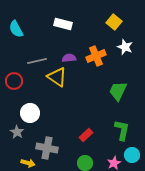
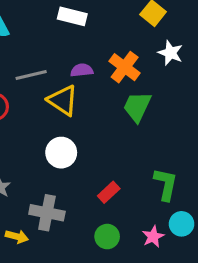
orange cross: (96, 56) -> (125, 67), turned -30
green trapezoid: (118, 91) -> (137, 107), moved
white circle: (30, 113) -> (61, 153), moved

